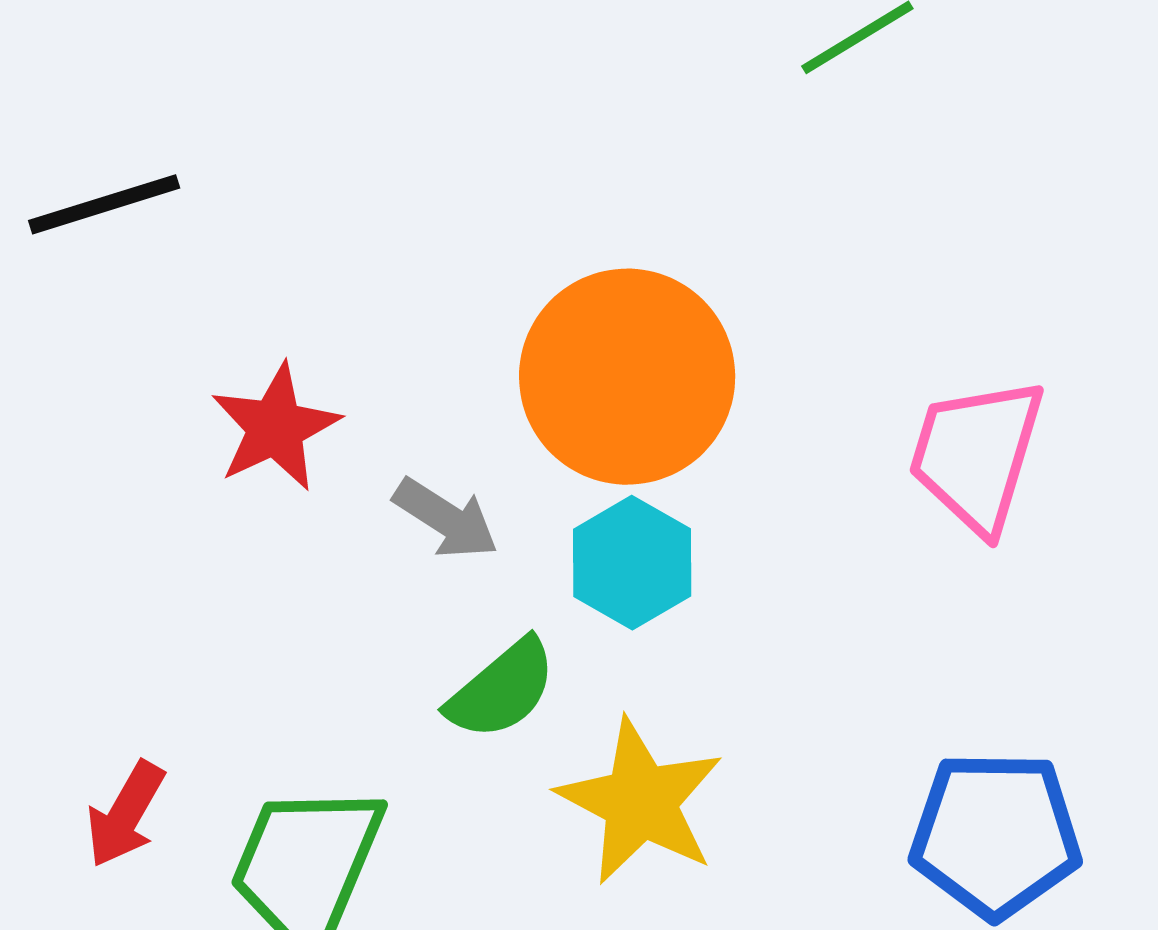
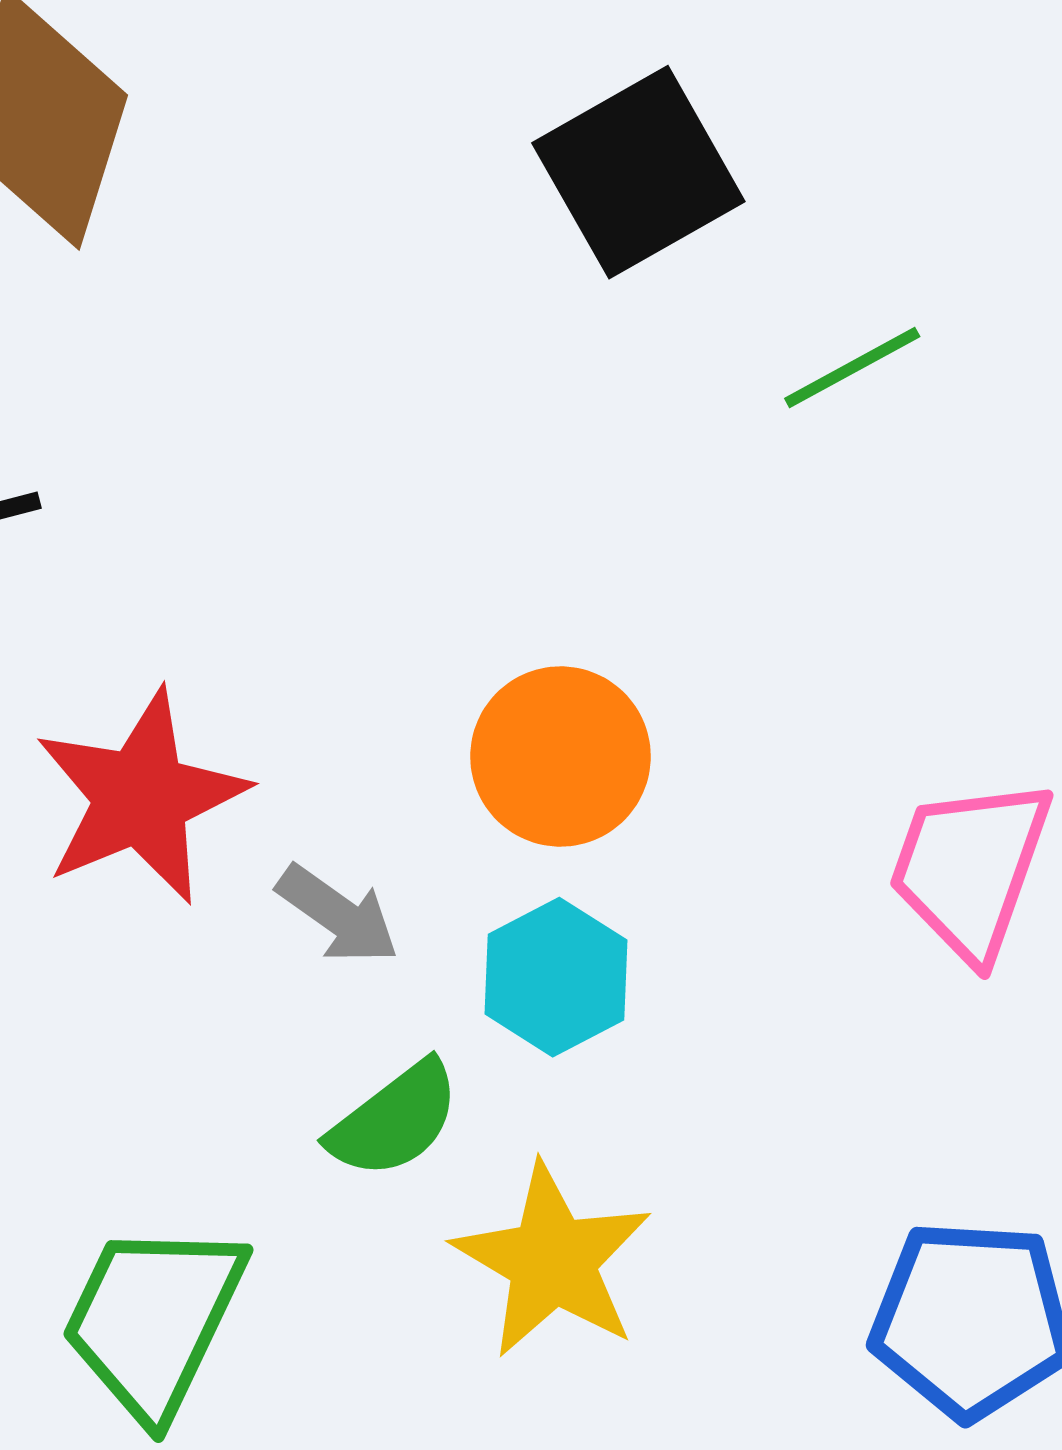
orange circle: (627, 377) -> (561, 756), size x0.7
red star: (275, 427) -> (141, 797), size x1.4

